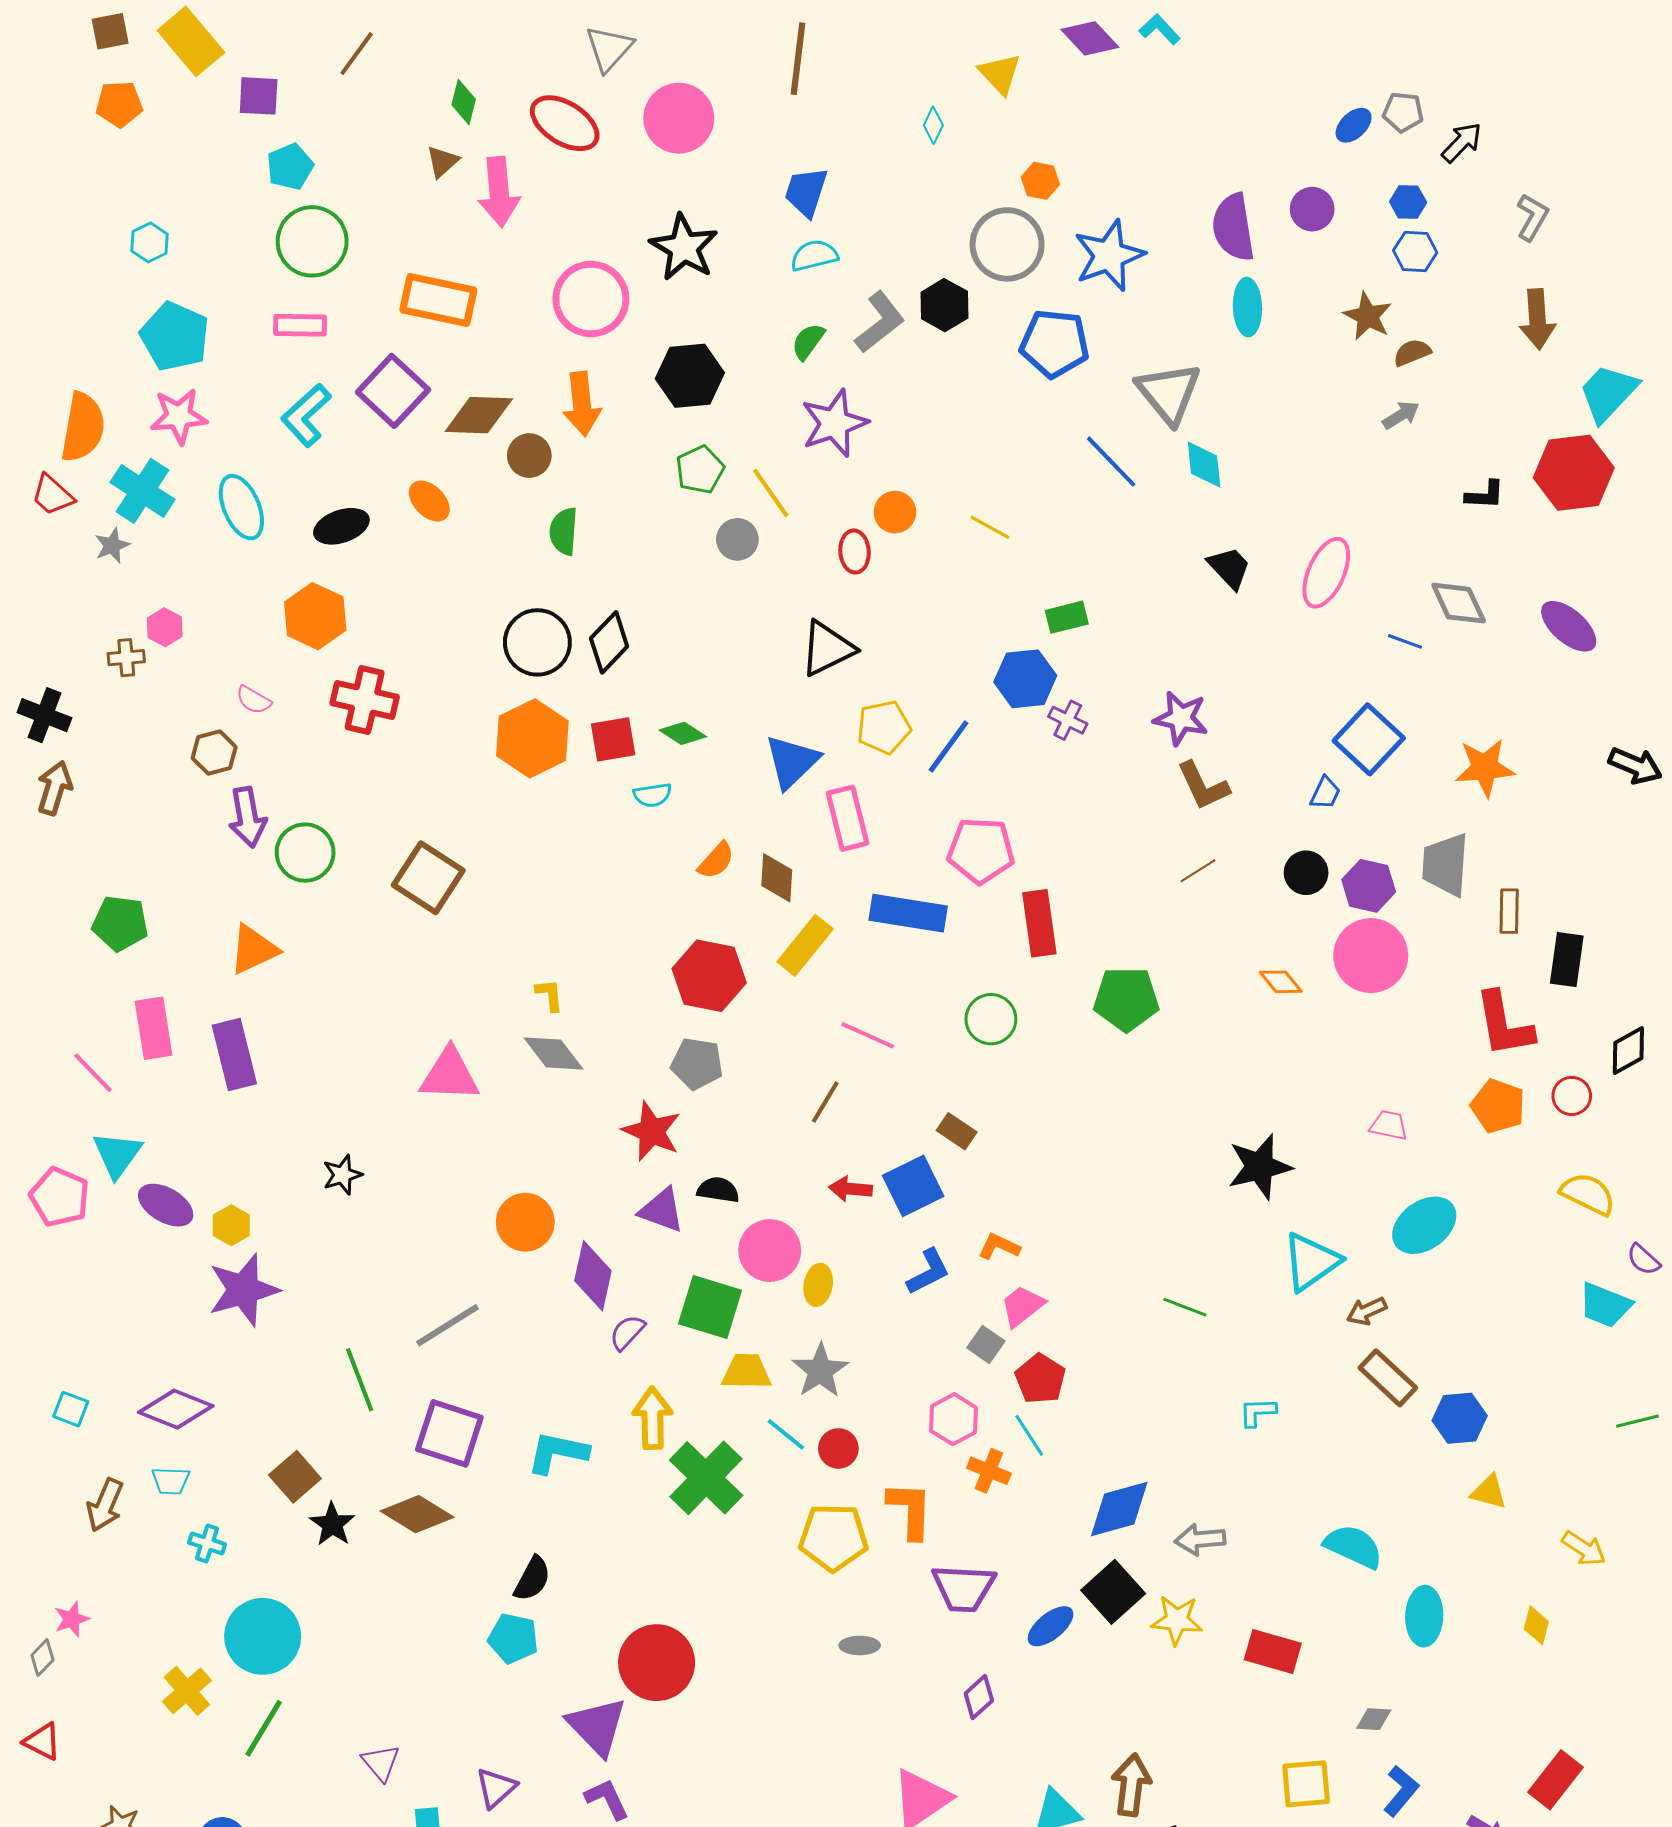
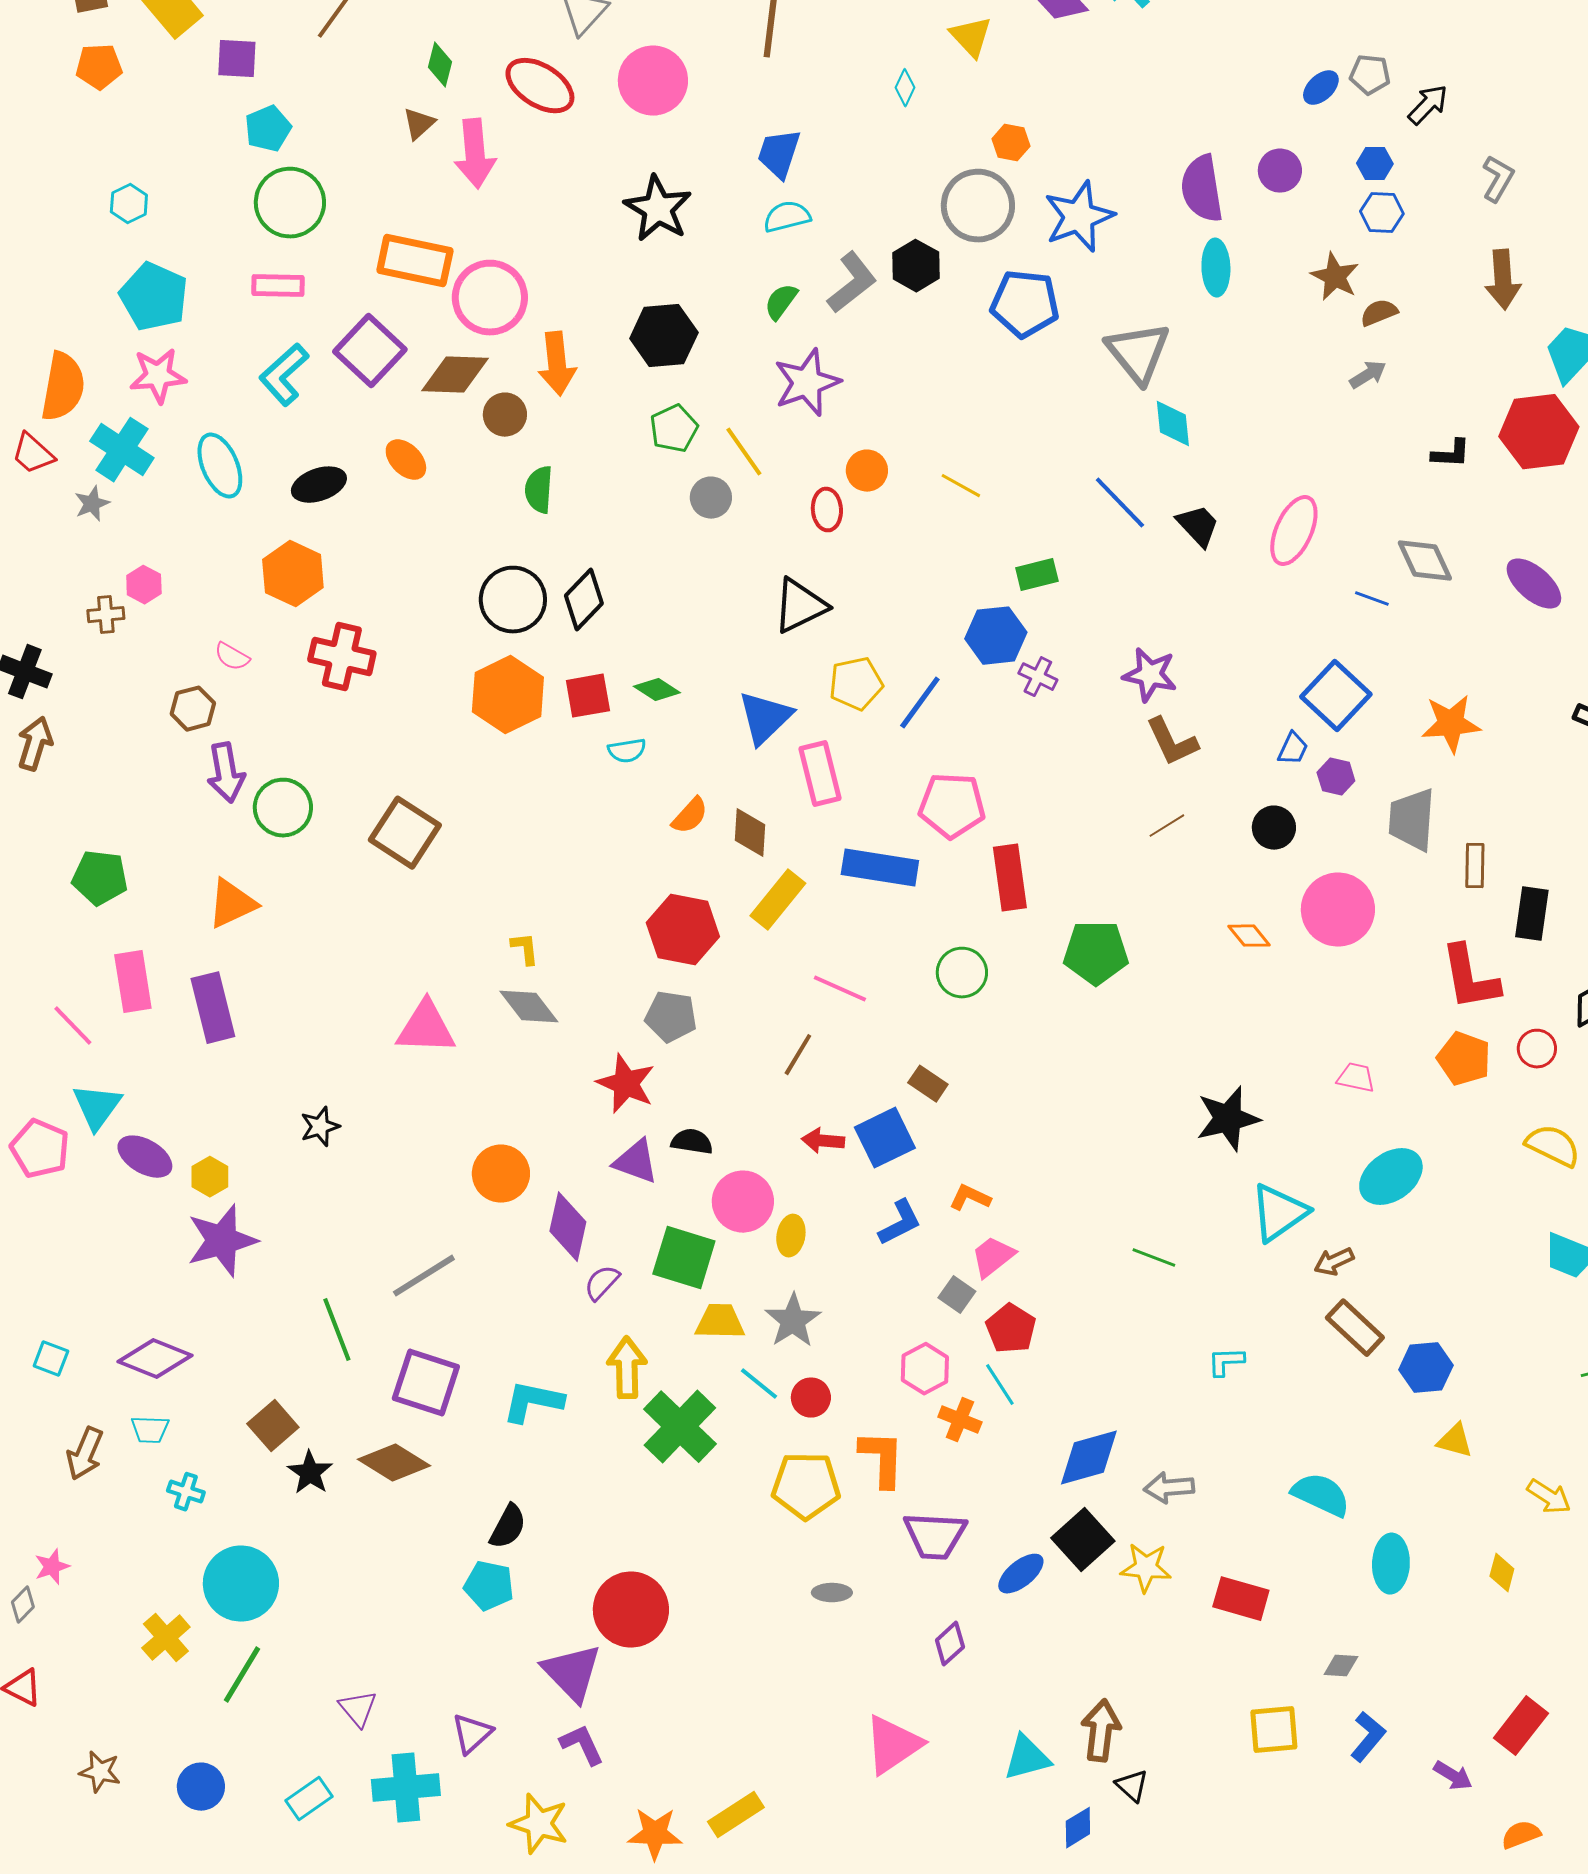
pink circle: (591, 299) -> (490, 298), moved
blue line: (1111, 462) -> (1120, 503), moved
purple hexagon: (1369, 886) -> (1336, 777), moved, size x0.7

